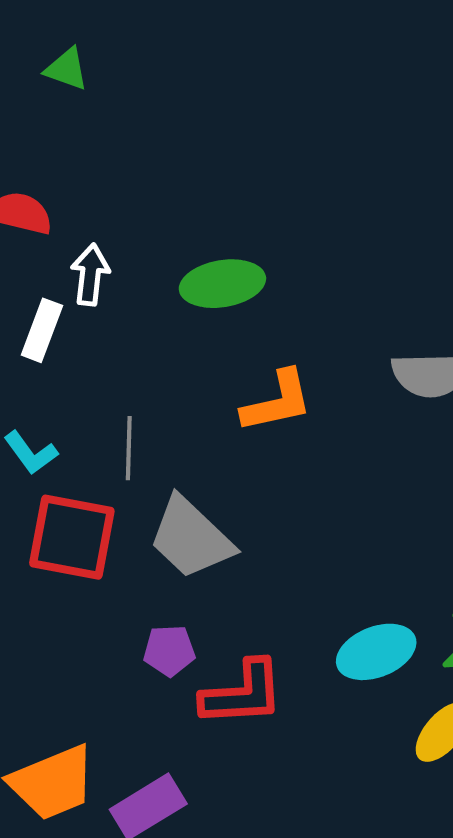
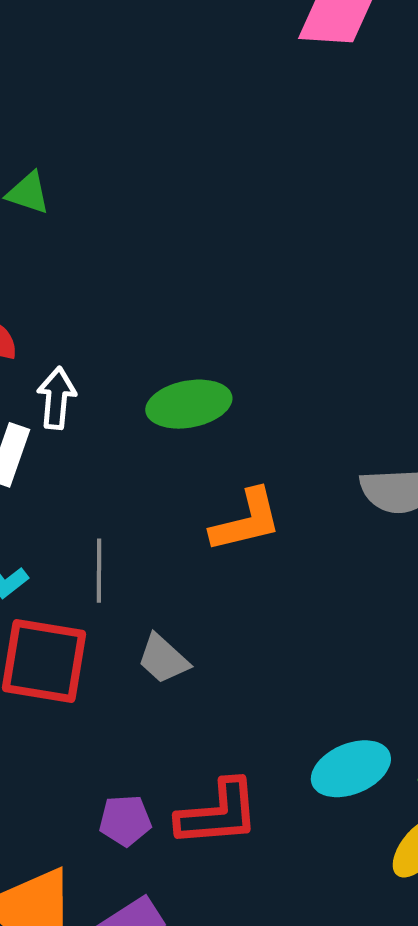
gray trapezoid: (191, 538) -> (163, 659), size x0.6
purple pentagon: (169, 651) -> (125, 821), moved

